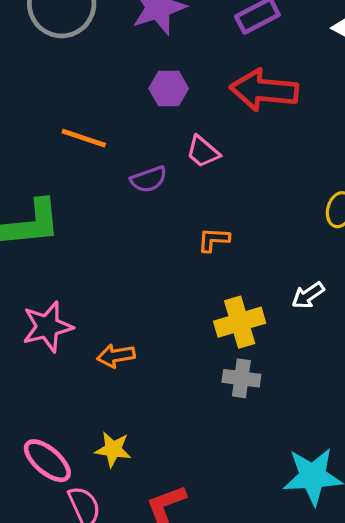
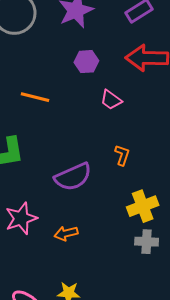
purple semicircle: (149, 179) -> (73, 177), moved, size x1.6
orange L-shape: (214, 240) -> (122, 155), turned 110

